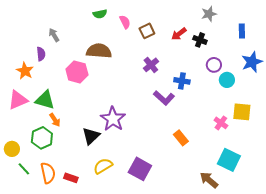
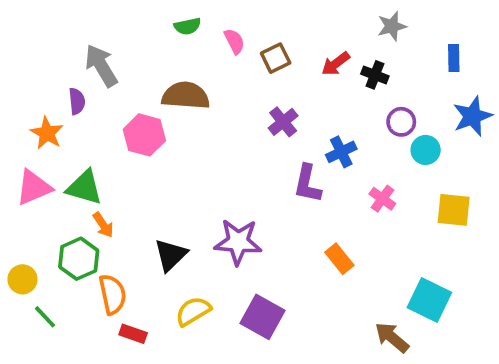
gray arrow: (54, 35) -> (101, 66), size x1.6
blue cross: (182, 81) -> (341, 152), turned -35
purple L-shape: (164, 98) -> (307, 184), turned 60
purple star: (113, 119) -> (238, 242), moved, turned -30
pink cross: (221, 123) -> (382, 199), moved
orange semicircle: (48, 173) -> (112, 294), moved

